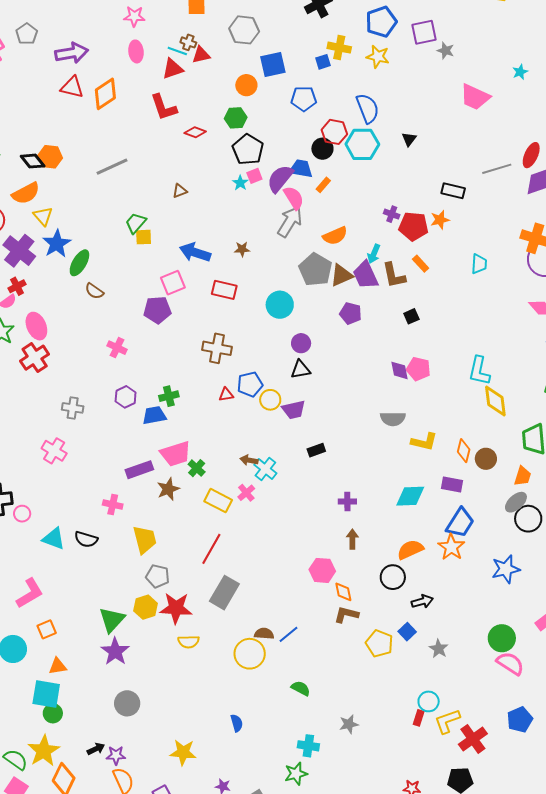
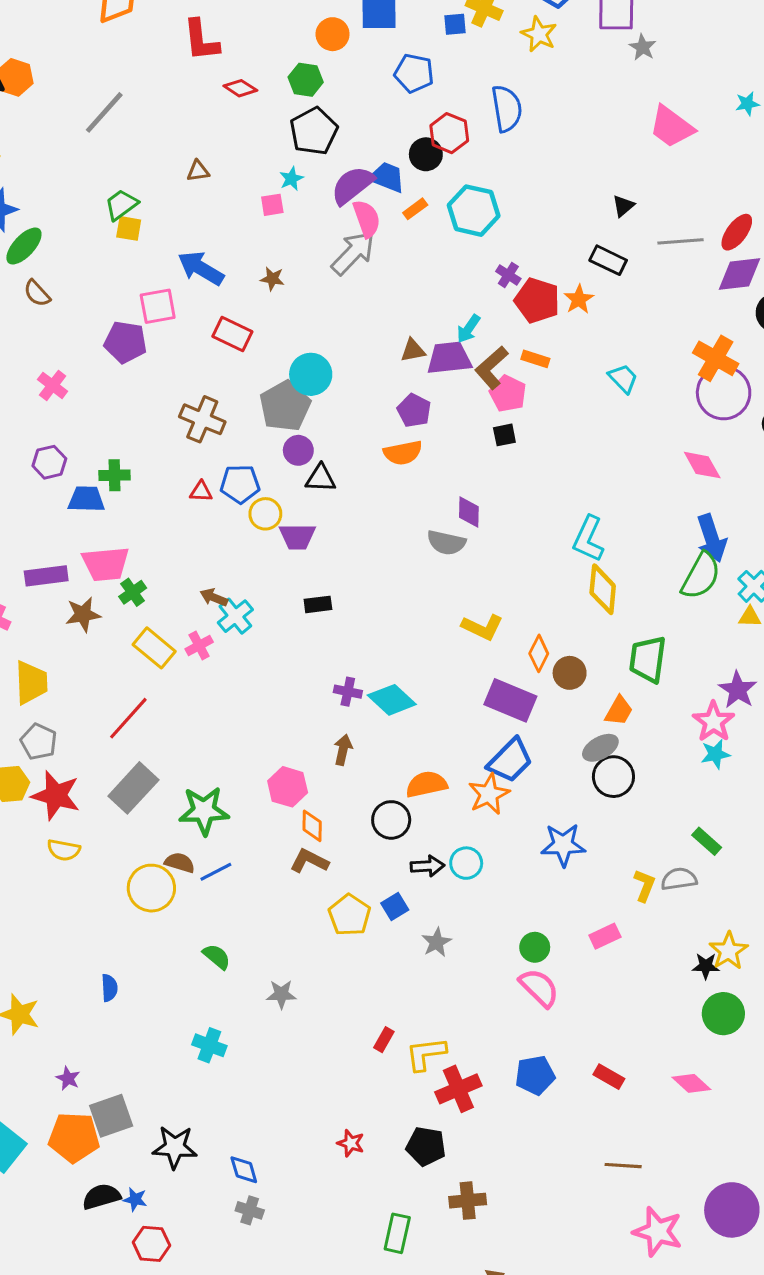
black triangle: (409, 139) -> (623, 206), moved
cyan hexagon: (362, 144) -> (474, 211), moved
gray line: (112, 167) -> (104, 112), turned -36
pink square: (254, 176) -> (272, 205), moved
orange star: (440, 220) -> (579, 299), turned -30
orange semicircle: (335, 236) -> (403, 453), moved
orange rectangle: (421, 264) -> (535, 359), turned -42
cyan trapezoid: (479, 264) -> (623, 378), turned -60
gray pentagon: (315, 270) -> (285, 406), moved
brown triangle: (341, 275) -> (413, 350), size x0.7
purple trapezoid: (366, 275) -> (449, 358), turned 96
brown L-shape: (394, 275) -> (491, 368), turned 48
purple circle: (301, 343) -> (298, 450), moved
pink pentagon: (418, 369) -> (508, 394), moved
gray semicircle: (393, 419) -> (446, 543), moved
purple rectangle: (452, 484) -> (510, 700), size x1.5
cyan diamond: (410, 496) -> (392, 700), moved, turned 32
green circle: (502, 638) -> (535, 947), size x0.7
cyan circle: (429, 701) -> (466, 863), moved
gray star: (349, 724) -> (281, 994), moved
green star: (296, 774) -> (204, 811), moved, size x1.4

